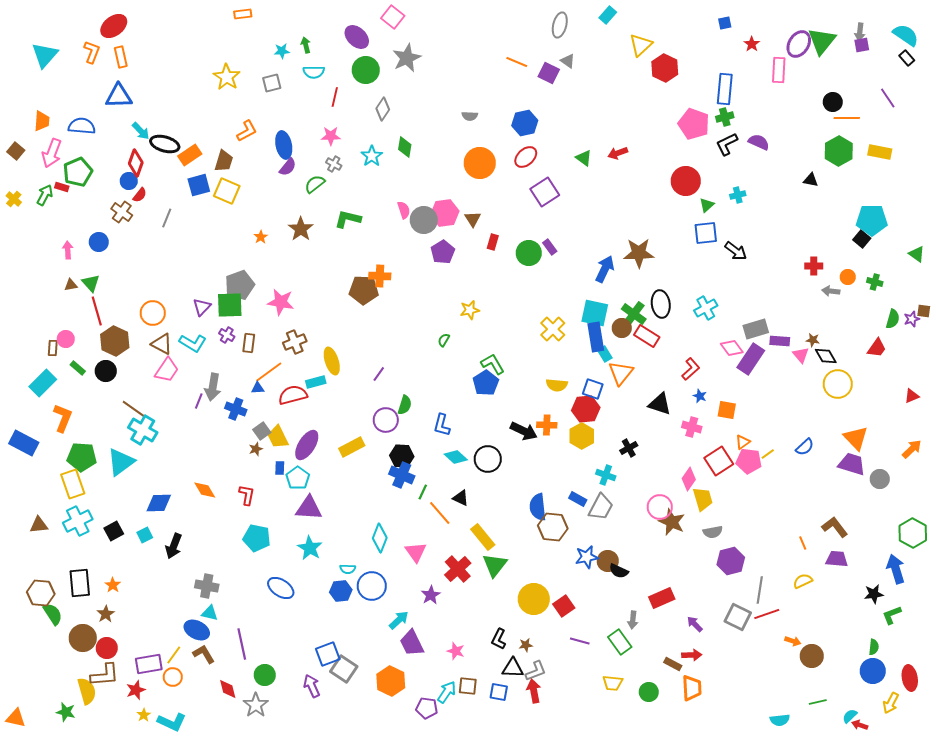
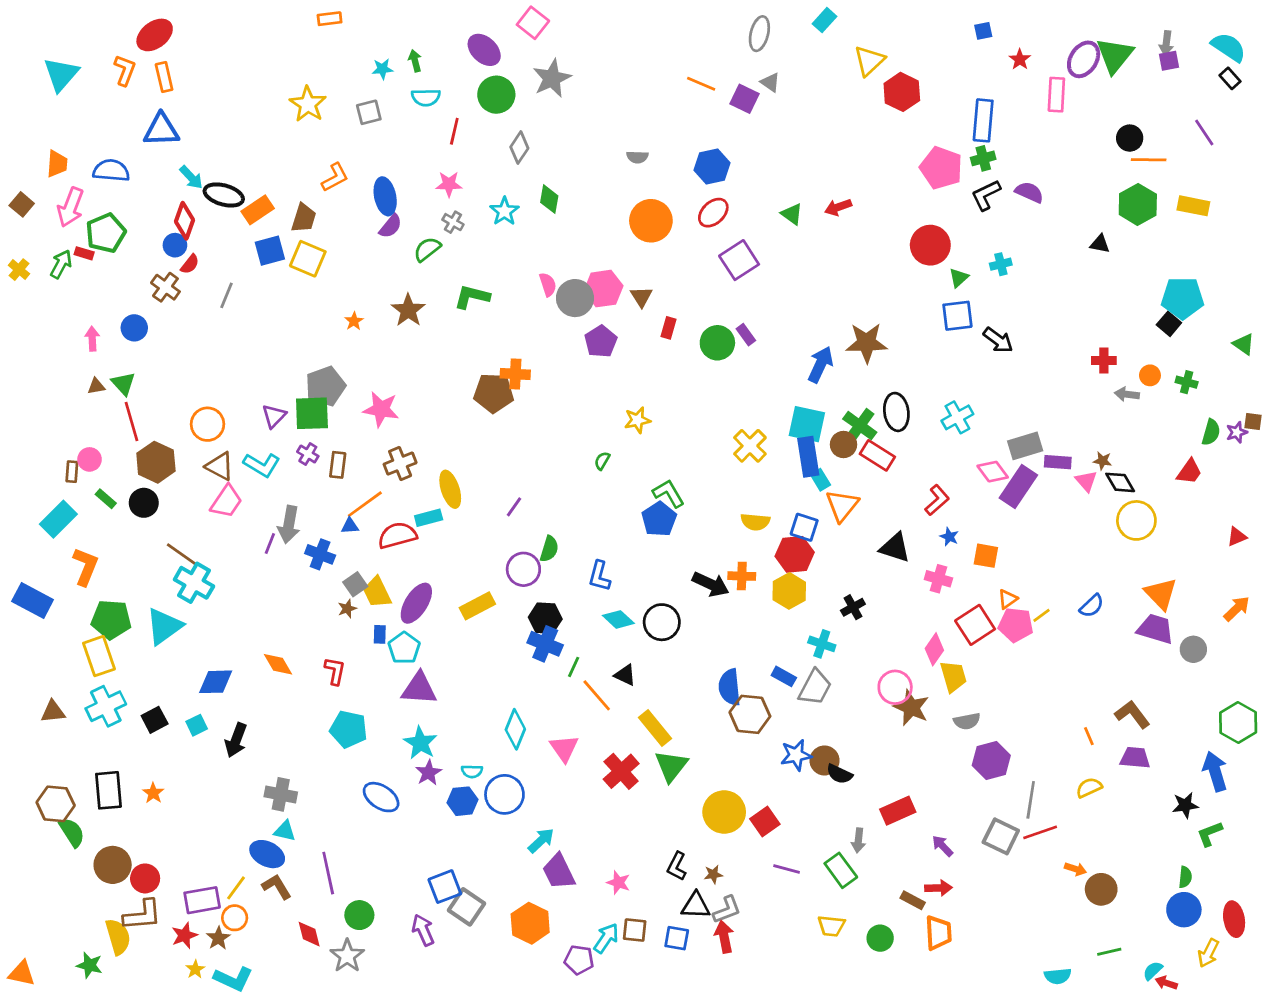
purple star: (431, 595) -> (429, 773), moved
brown star: (106, 614) -> (218, 938), moved

